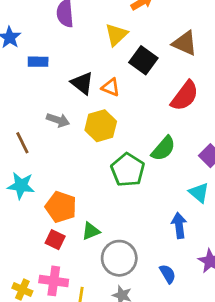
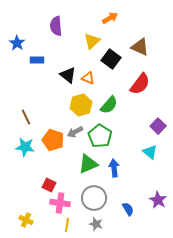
gray arrow: (58, 120) -> (75, 132), moved, turned 133
green semicircle: (163, 149) -> (109, 105), moved
orange pentagon: (61, 207) -> (53, 140), moved
blue arrow: (179, 225) -> (114, 168), moved
green triangle: (91, 231) -> (88, 164), moved, size x1.5
pink cross: (54, 281) -> (60, 203), moved

